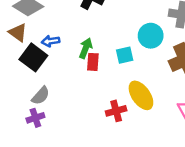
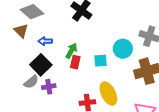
black square: (33, 57) -> (41, 65), moved
purple cross: (35, 118) -> (49, 87), moved

